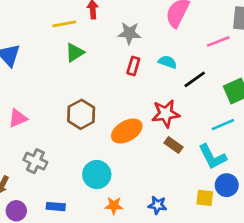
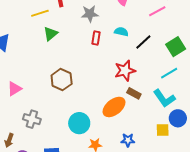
orange ellipse: (127, 131) -> (114, 107), moved

